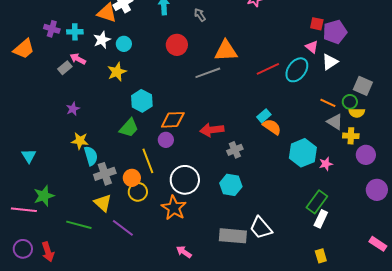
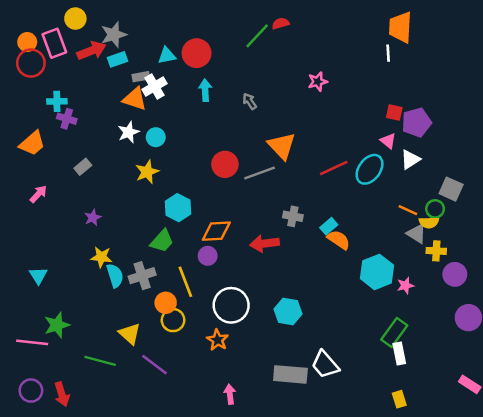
cyan cross: (75, 32) -> (57, 101), moved
red circle: (177, 45) -> (225, 164), moved
orange triangle: (226, 51) -> (282, 146), turned 50
pink arrow: (78, 59) -> (38, 194), moved, turned 105
yellow semicircle: (357, 113) -> (429, 222), moved
gray cross: (235, 150) -> (293, 216), moved, turned 35
gray cross: (105, 174) -> (142, 276), moved
orange star: (174, 208) -> (218, 340), size x0.7
white rectangle: (321, 219) -> (399, 353), turned -36
pink arrow: (184, 252) -> (230, 394), turned 49

